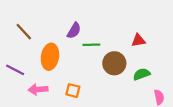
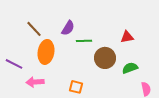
brown line: (24, 32) -> (34, 29), moved
orange square: (73, 91) -> (76, 87), moved

